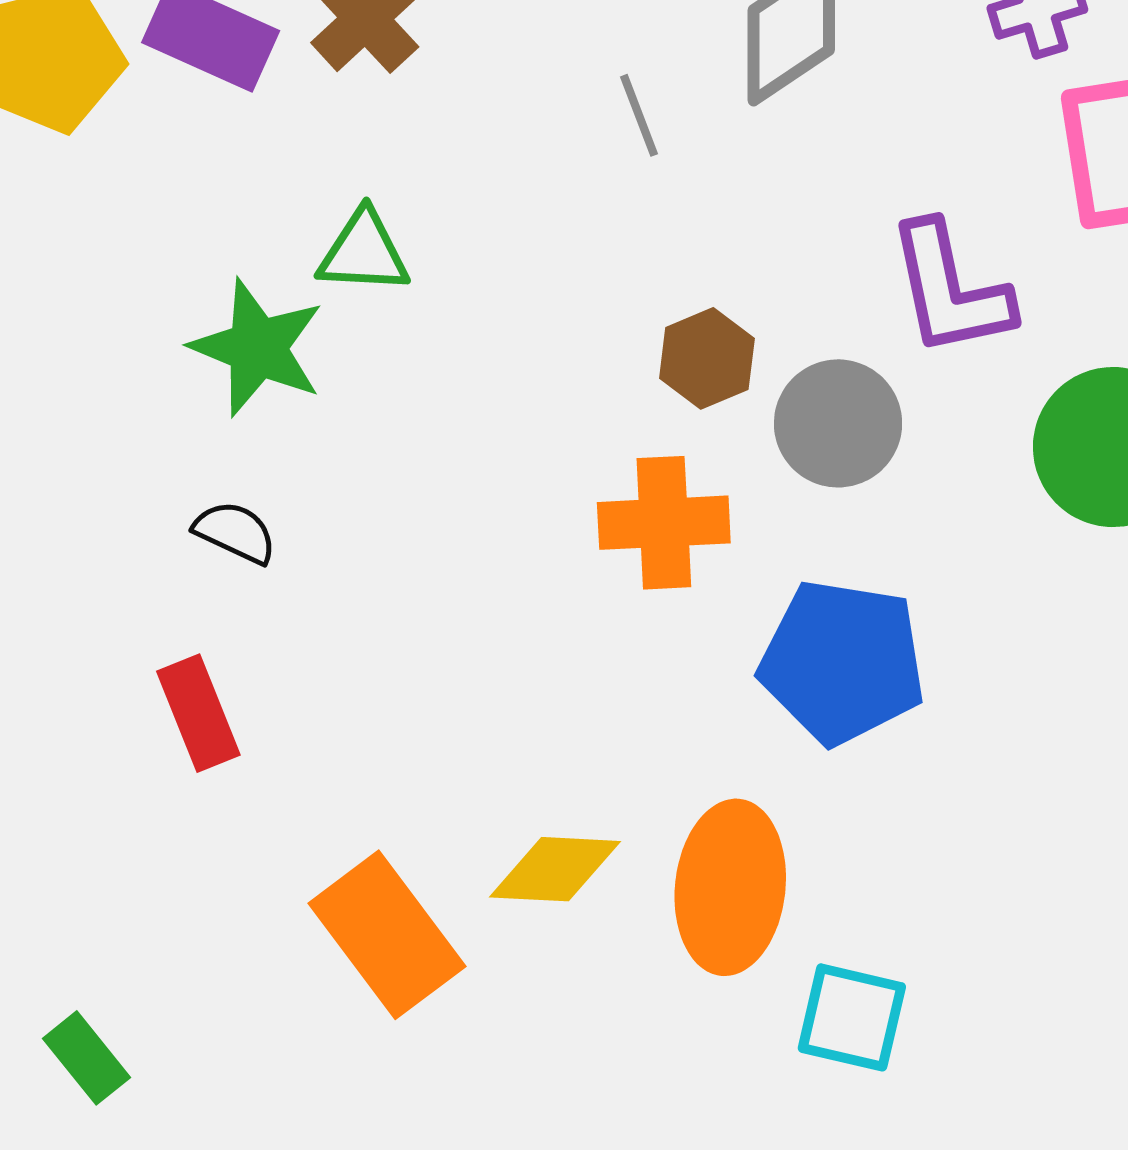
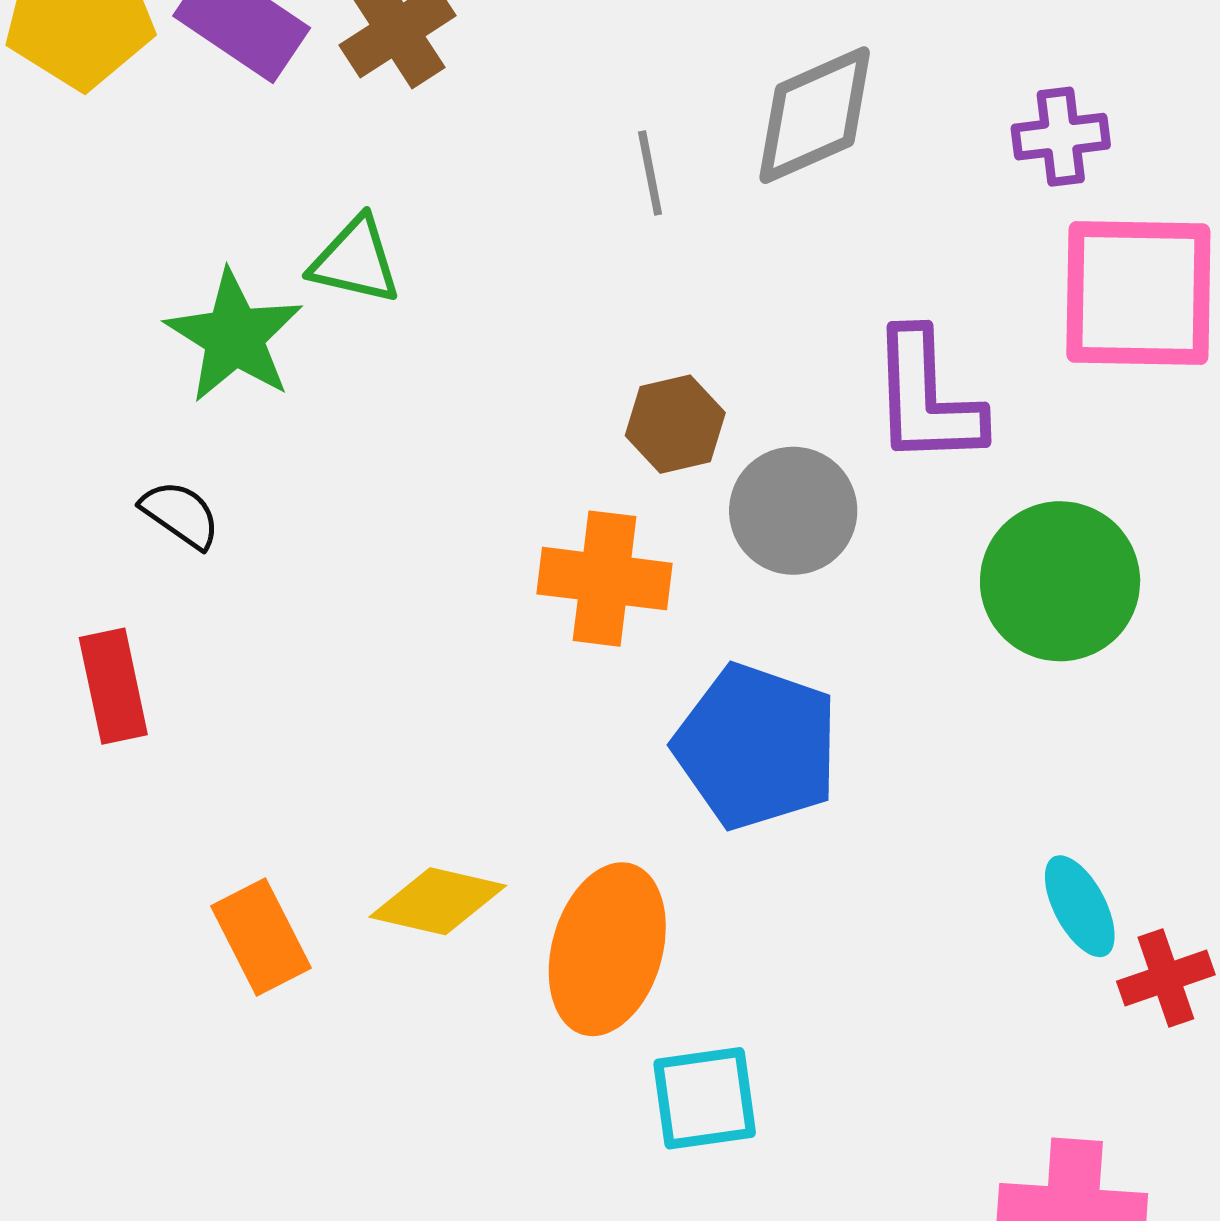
orange rectangle: (387, 935) -> (261, 937), size x0.7
cyan square: (852, 1017) -> (705, 1098), turned -31

